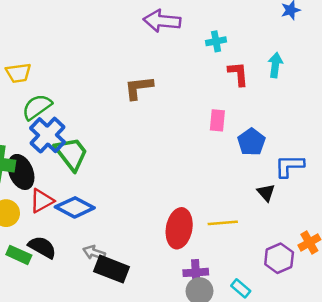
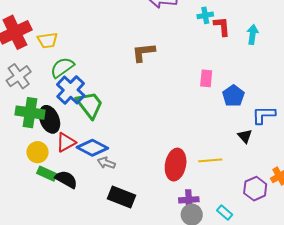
red L-shape: (238, 74) -> (222, 26), moved
gray arrow: (94, 253) -> (106, 163), moved
green rectangle: (19, 255) -> (47, 174), moved

